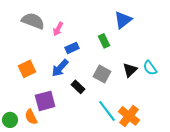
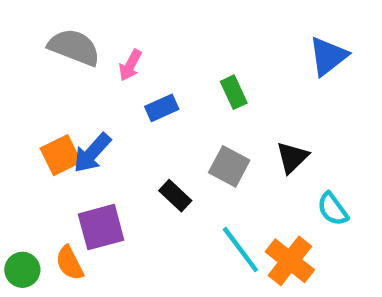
blue triangle: (123, 20) -> (328, 56), moved
blue arrow: (60, 68) -> (92, 153), moved
cyan semicircle: (150, 68) -> (333, 209), moved

